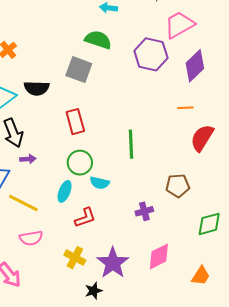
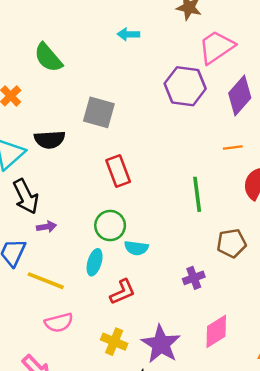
green semicircle: (98, 40) -> (48, 58), moved, turned -144
red rectangle: (75, 122) -> (118, 171), moved
green line: (131, 144) -> (197, 194), moved

